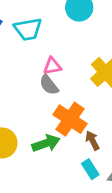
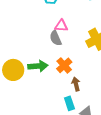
orange cross: (70, 119) -> (64, 65), size x0.7
green arrow: (46, 143) -> (38, 66), moved

